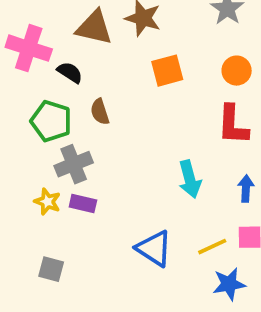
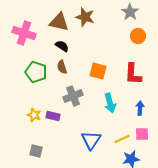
orange square: (167, 71) -> (98, 71), moved, turned 30
orange circle: (237, 71) -> (138, 36), moved
black semicircle: (70, 72) -> (62, 46), moved
gray cross: (74, 164) -> (73, 96), moved
blue triangle: (154, 248) -> (91, 140), turned 30

